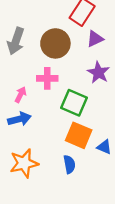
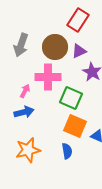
purple triangle: (95, 39) -> (79, 51), moved
pink cross: (47, 78) -> (48, 77), size x1.4

